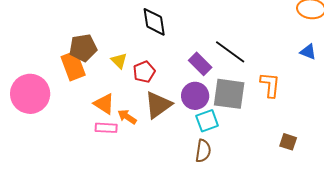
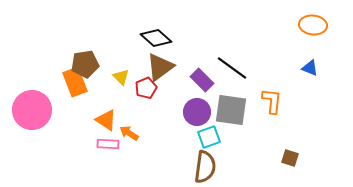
black diamond: (154, 22) -> (156, 38), turned -40
brown triangle: (158, 105) -> (160, 67), moved
brown semicircle: (203, 151) -> (205, 167), size x1.4

